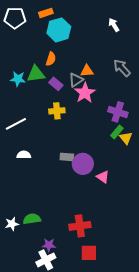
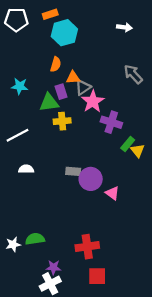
white arrow: (114, 25) -> (124, 27), turned 128
orange triangle: (87, 71) -> (73, 77), moved
green triangle: (36, 74) -> (49, 103), moved
purple rectangle: (56, 84) -> (61, 92), turned 32
purple cross: (118, 112) -> (111, 122), moved

